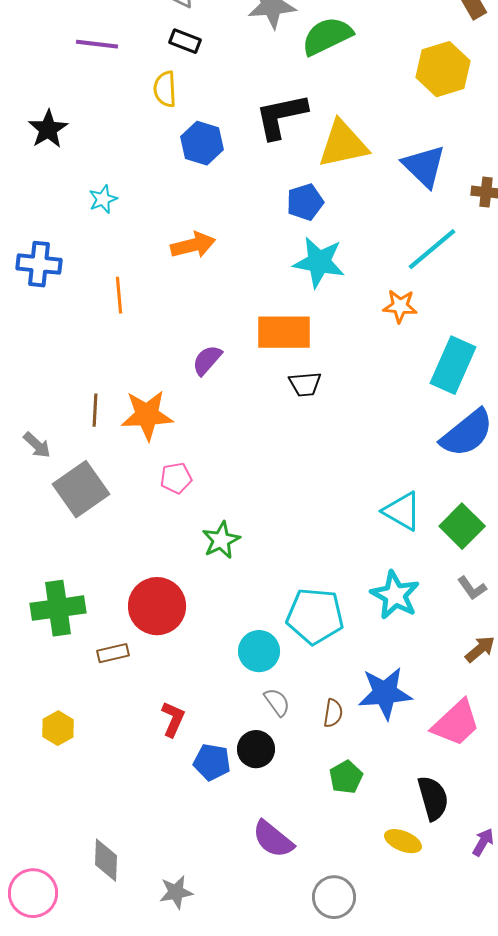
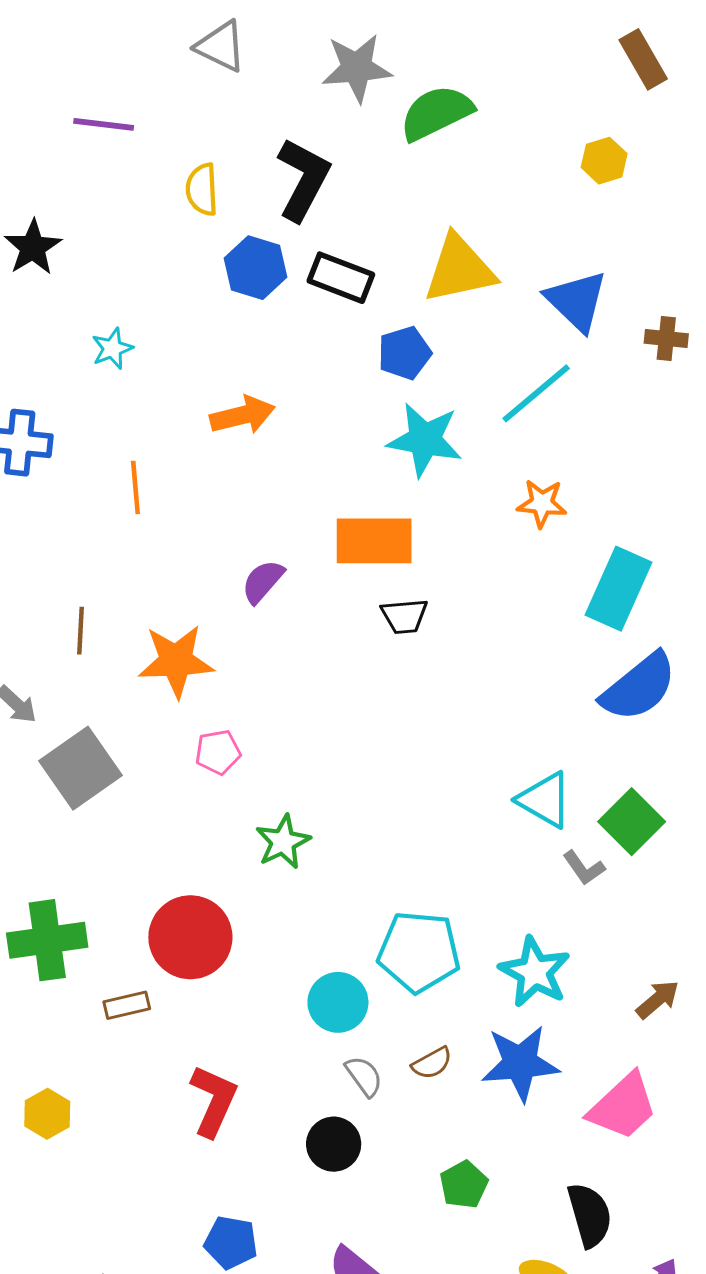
black rectangle: (185, 41) -> (341, 278), moved, size x1.4
yellow hexagon: (443, 69) -> (604, 161), size x0.6
black L-shape: (281, 116) -> (303, 179), moved, turned 130
cyan line: (432, 249) -> (536, 393), moved
brown line: (95, 410) -> (80, 631), moved
gray L-shape: (472, 588) -> (584, 868), moved
cyan star: (395, 595) -> (535, 972), moved
brown semicircle: (333, 713) -> (432, 1063), moved, turned 52
red L-shape: (173, 719) -> (214, 1101), size x1.4
blue pentagon: (212, 762) -> (231, 1242), moved

